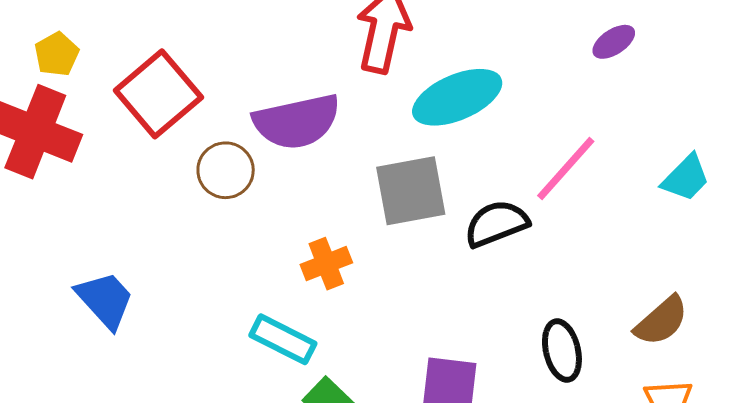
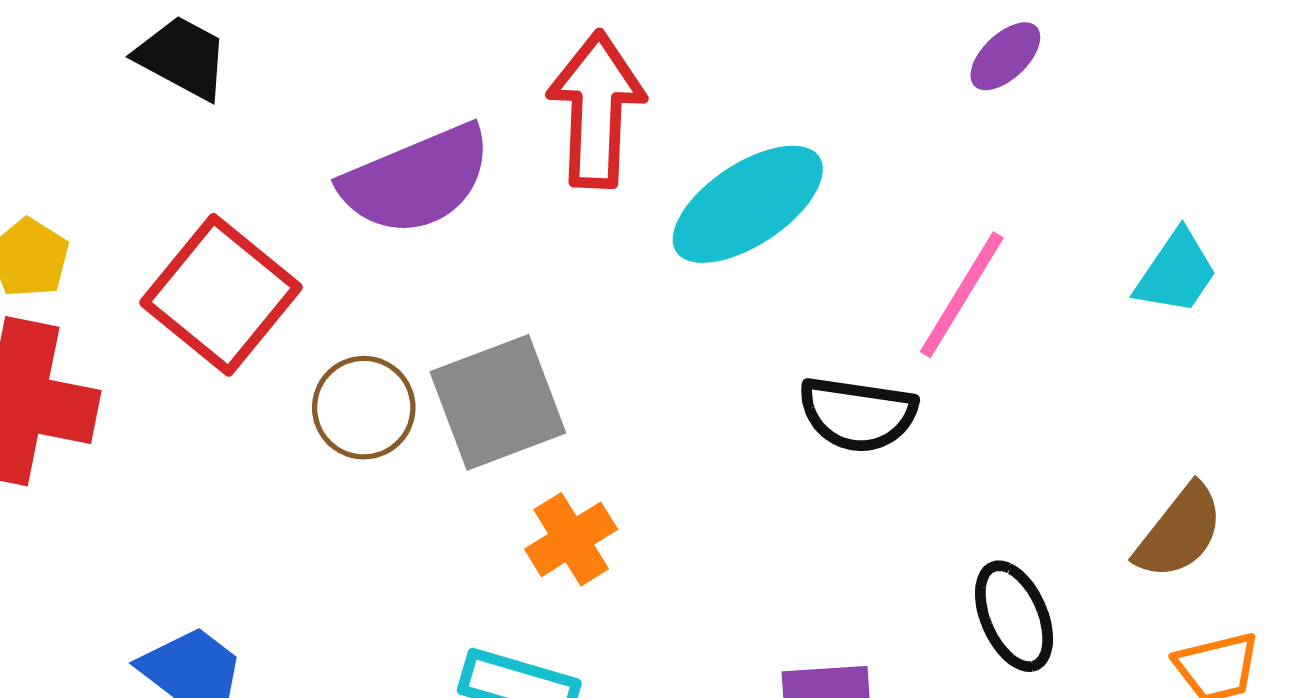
purple semicircle: (297, 122) -> (416, 180), moved
gray square: (411, 191) -> (498, 402), moved
black semicircle: (496, 224) -> (858, 414), turned -140

